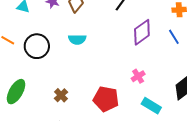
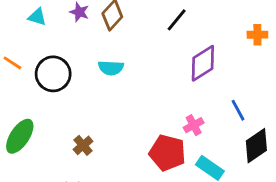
blue line: (174, 37) -> (238, 110), moved
red pentagon: (106, 99) -> (167, 153), moved

